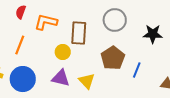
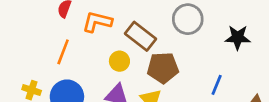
brown rectangle: (79, 33) -> (140, 36), turned -55
brown pentagon: (113, 58) -> (163, 68), moved, turned 30

